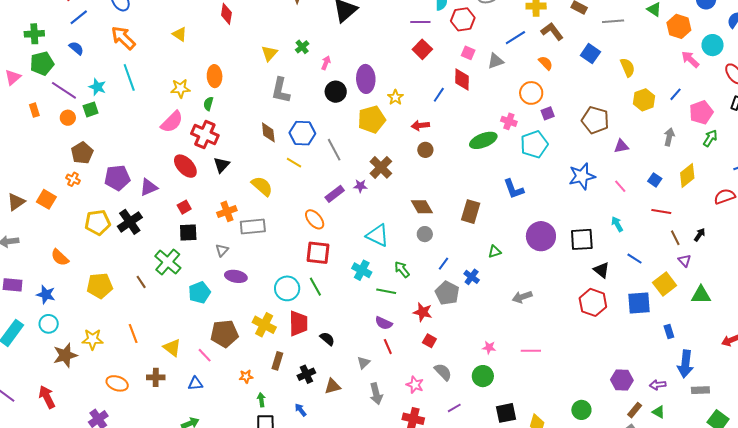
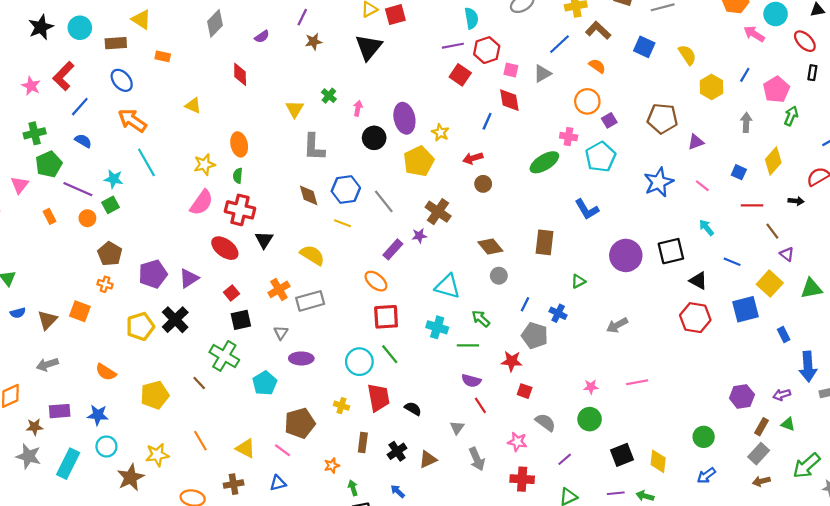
red hexagon: (463, 19) -> (487, 50), moved
black arrow: (700, 235) -> (796, 201), moved, turned 72
yellow cross: (264, 325) -> (341, 406), size x0.6

